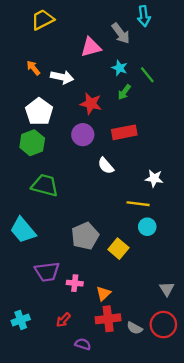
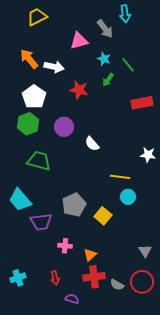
orange arrow: (33, 68) -> (29, 59), size x1.5
red rectangle: (124, 132) -> (142, 103), moved
purple circle: (83, 135) -> (64, 127), moved
white star: (154, 178) -> (148, 155), moved
purple trapezoid: (47, 272) -> (41, 222), moved
red arrow: (63, 320) -> (55, 278), turned -56

